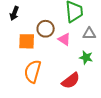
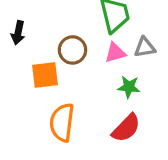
pink triangle: (64, 39) -> (115, 53), moved, turned -40
green star: (86, 57) -> (129, 87), moved

